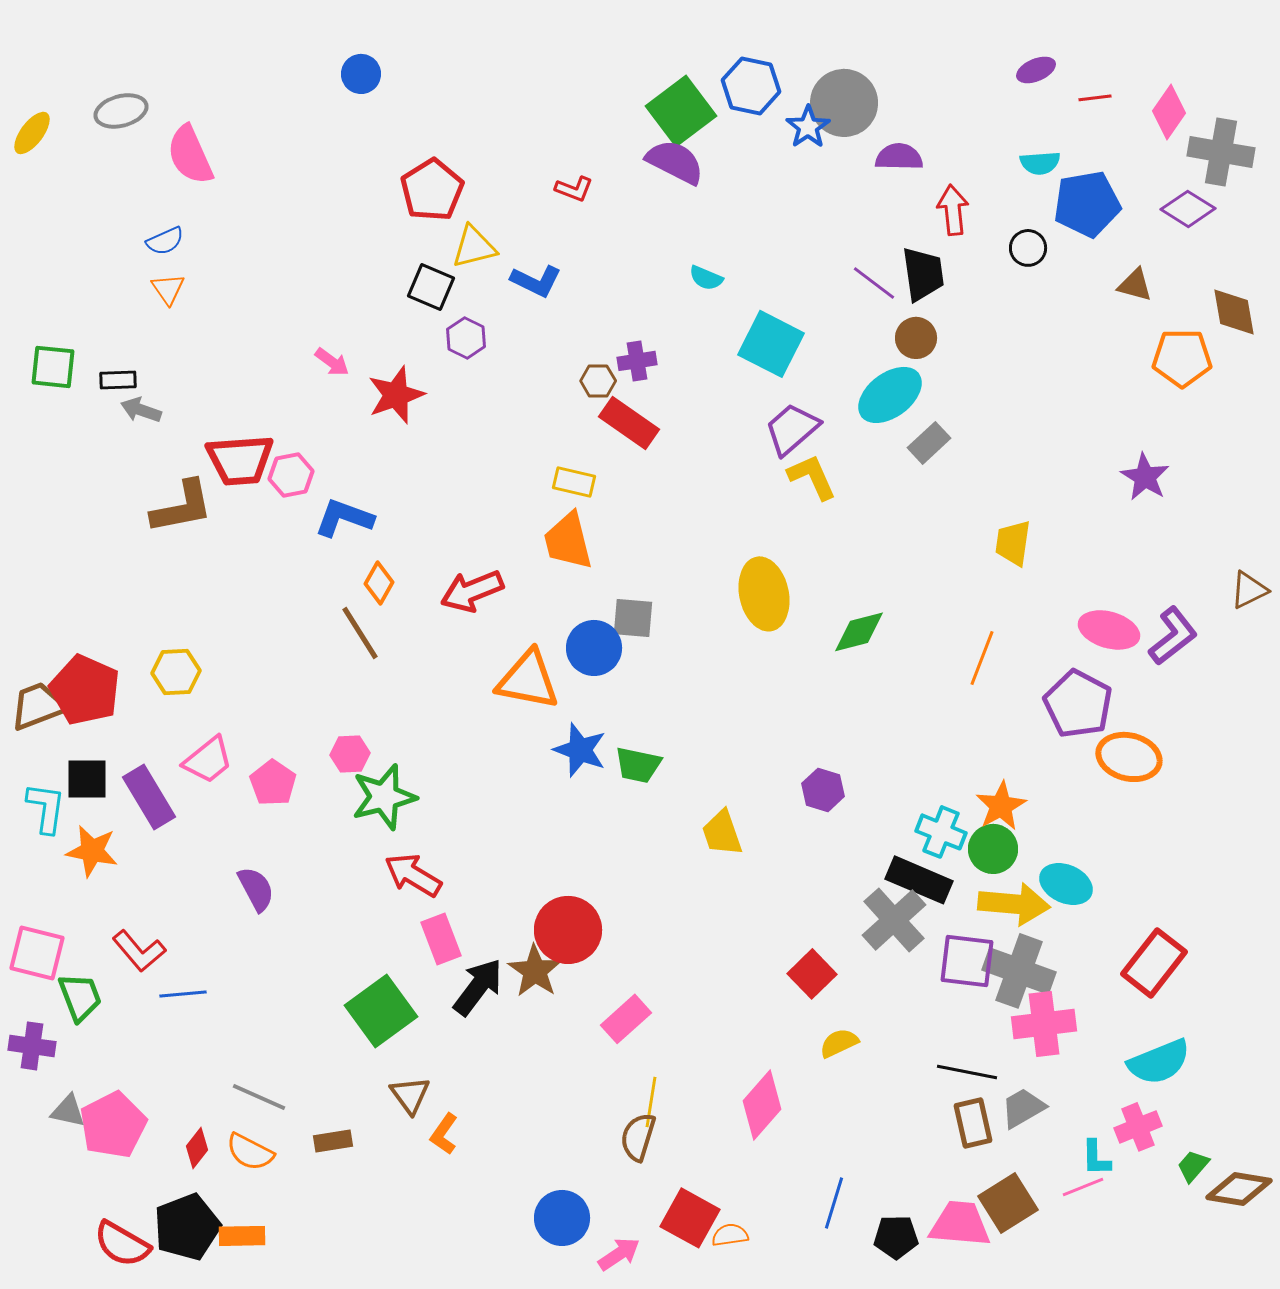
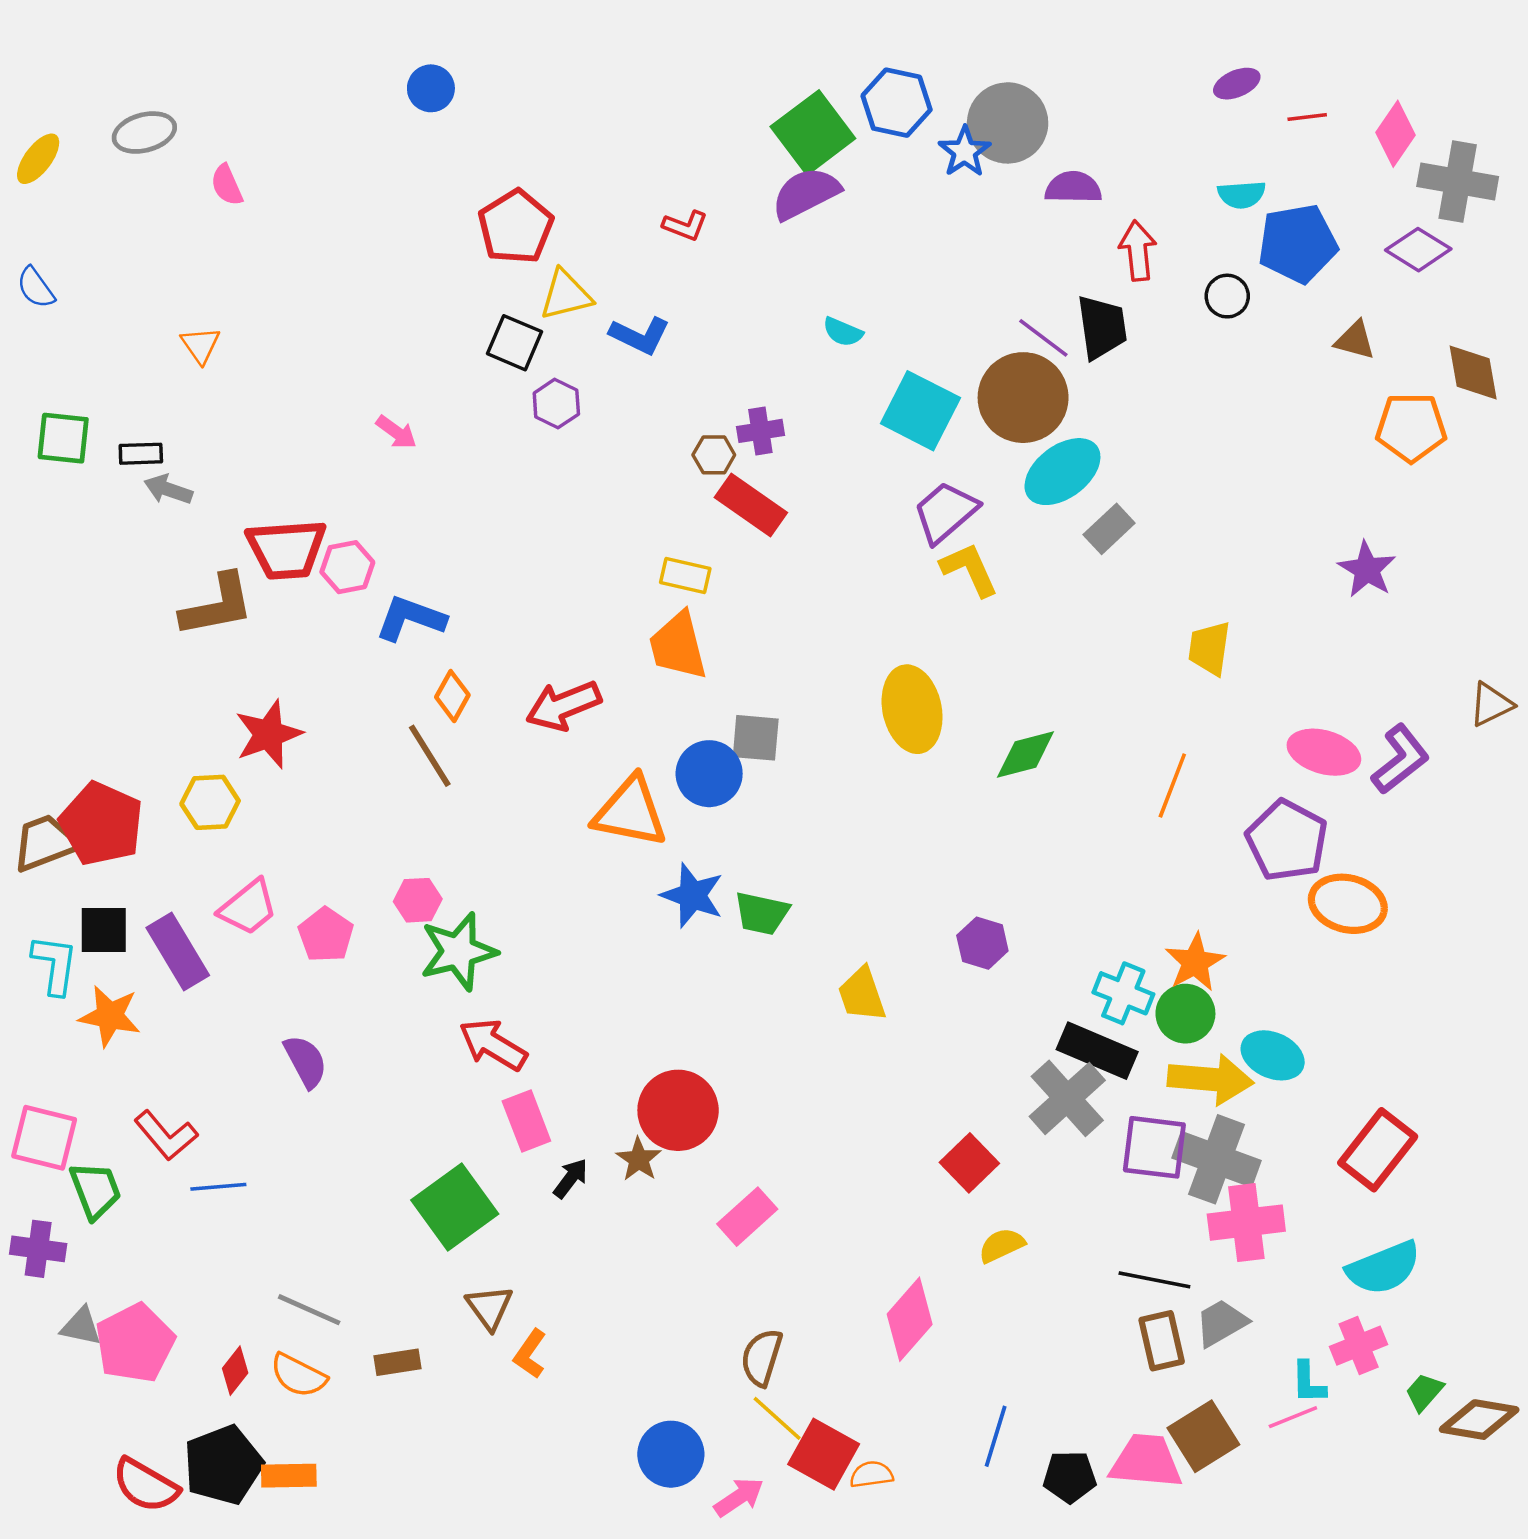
pink semicircle: (190, 155) -> (227, 185), size x0.6
purple semicircle: (675, 162) -> (806, 193), turned -54
blue semicircle: (165, 241) -> (36, 288), moved, turned 78
brown circle: (916, 338) -> (1023, 398), moved, size x1.8
red star: (396, 395) -> (269, 734), moved
brown star: (535, 971) -> (639, 1159), size x0.7
black arrow: (478, 987) -> (571, 1178), size x0.6
yellow line: (651, 1102) -> (777, 1418), moved, turned -57

